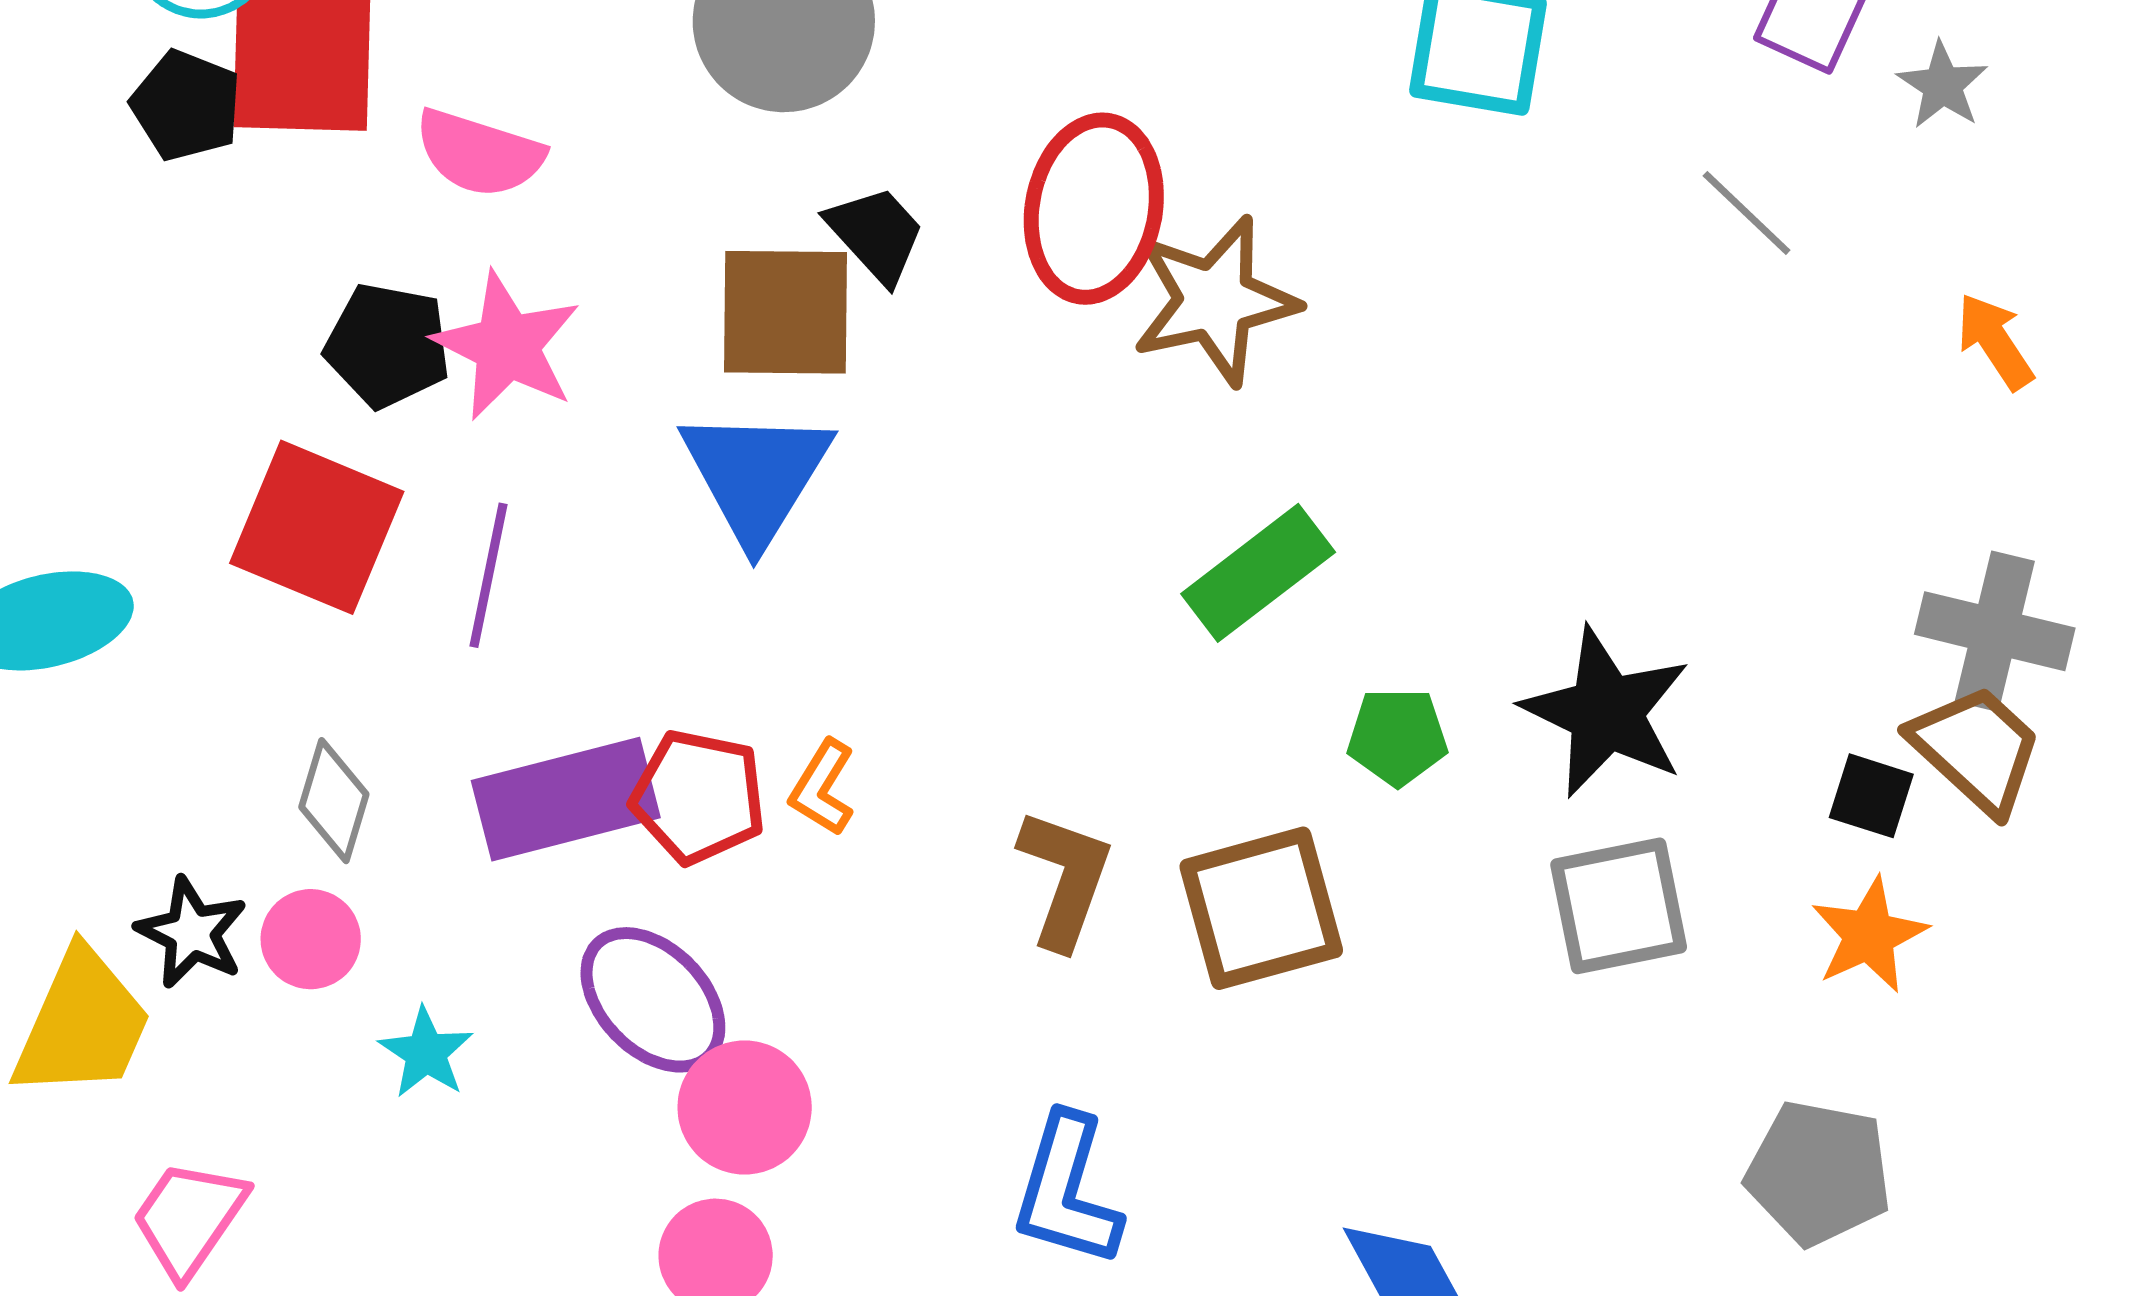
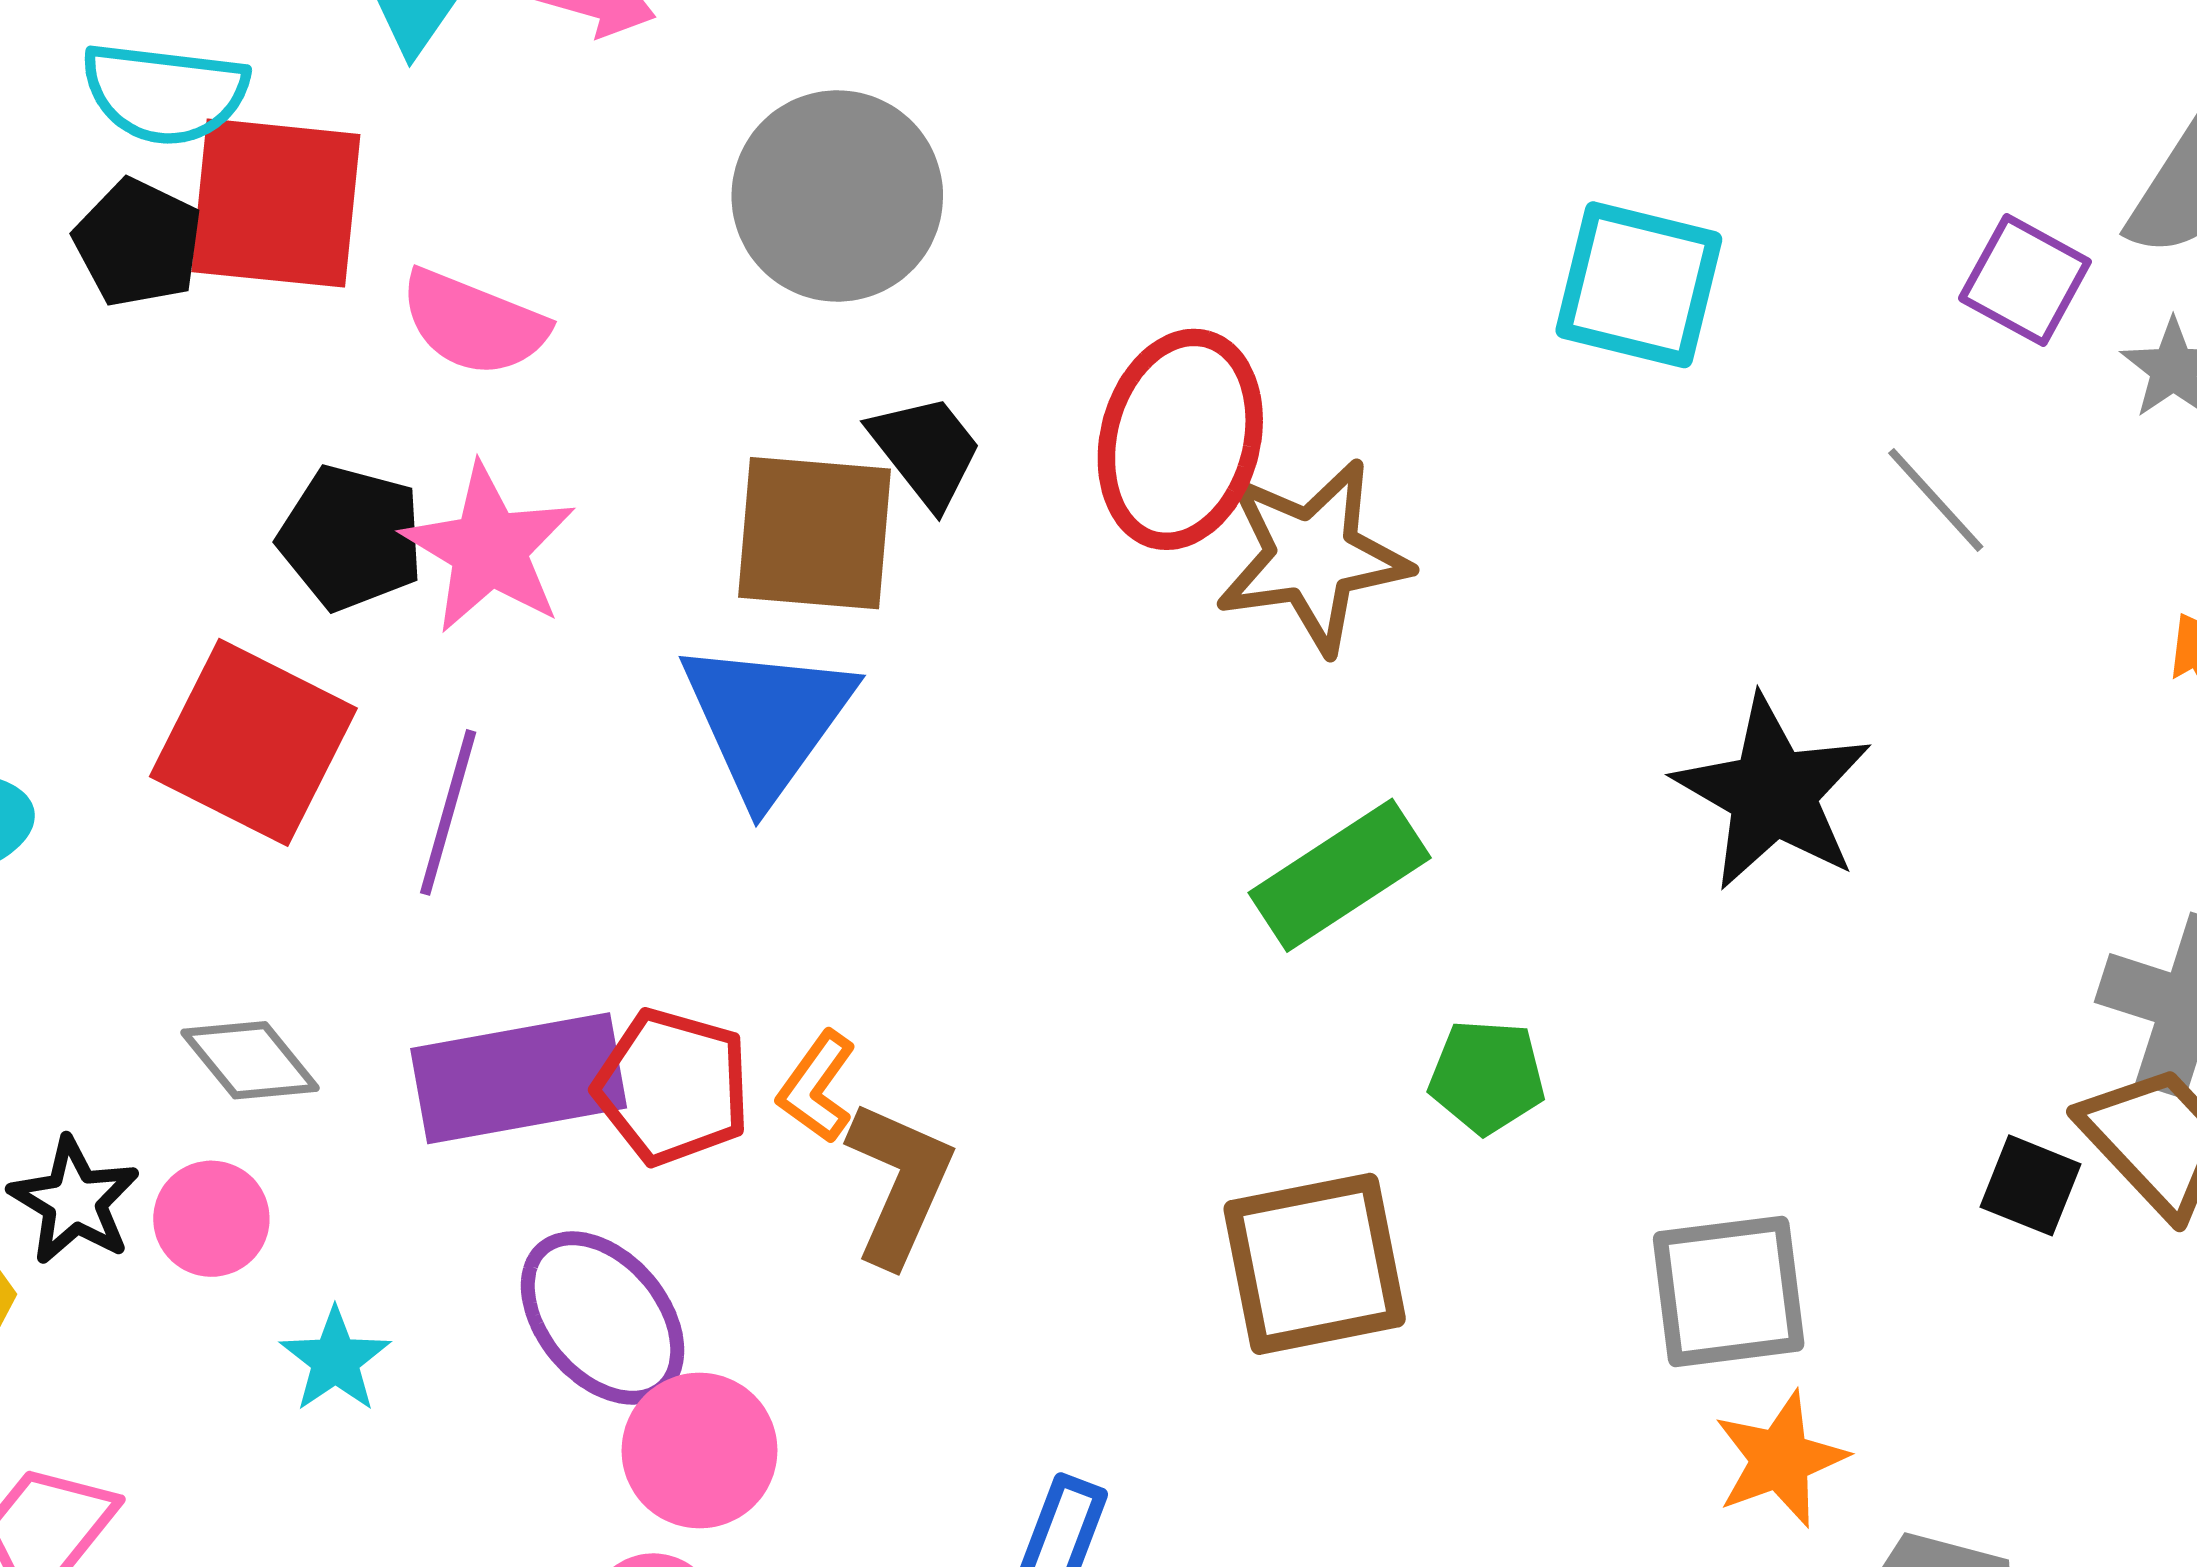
black star: (1606, 712) -> (1773, 793), moved
gray diamond: (334, 801) -> (250, 1060), turned -60
brown L-shape: (1065, 878) -> (900, 1183), moved
orange star: (1869, 935) -> (1780, 1459), moved

